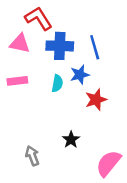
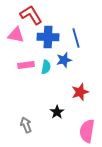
pink rectangle: (17, 81) -> (26, 65), moved
red star: (96, 100) -> (80, 92), moved
pink semicircle: (108, 163) -> (87, 131), turned -30

